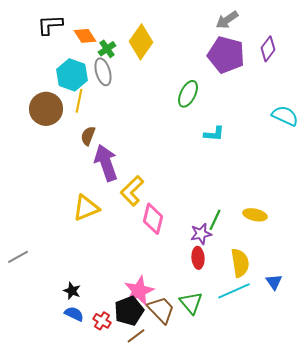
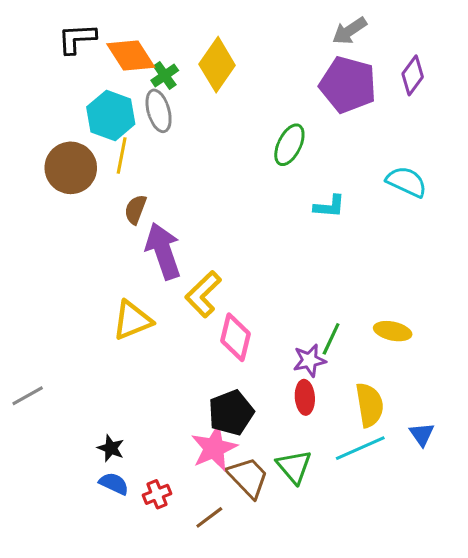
orange diamond: (85, 36) -> (131, 55), size x1.4
cyan semicircle: (285, 116) -> (406, 182), moved
black pentagon: (129, 311) -> (231, 413), moved
red cross: (102, 321) -> (157, 494), turned 36

